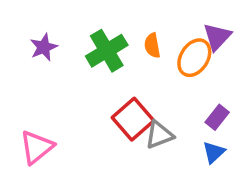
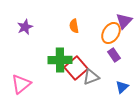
orange semicircle: (152, 45) -> (74, 26), moved
green cross: (107, 51) -> (60, 60), moved, turned 30
purple rectangle: (217, 117) -> (114, 55), moved, turned -72

